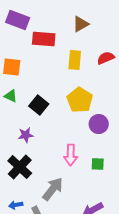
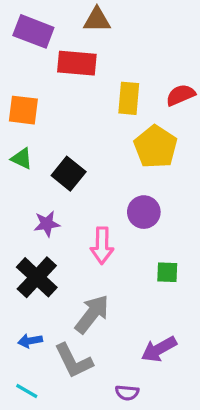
brown triangle: (81, 24) -> (97, 20), moved, turned 30
yellow pentagon: (80, 100) -> (156, 147), moved
purple circle: (99, 124) -> (144, 212), moved
pink arrow: (71, 155) -> (102, 246), moved

